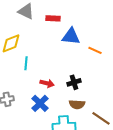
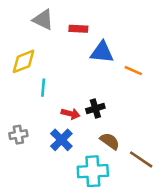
black cross: (74, 82) -> (95, 108), moved
brown semicircle: (77, 104) -> (110, 141), turned -147

